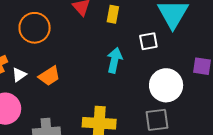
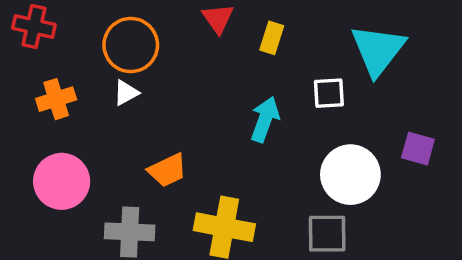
white triangle: (19, 75) -> (126, 93), moved
orange trapezoid: (49, 76) -> (167, 170), moved

